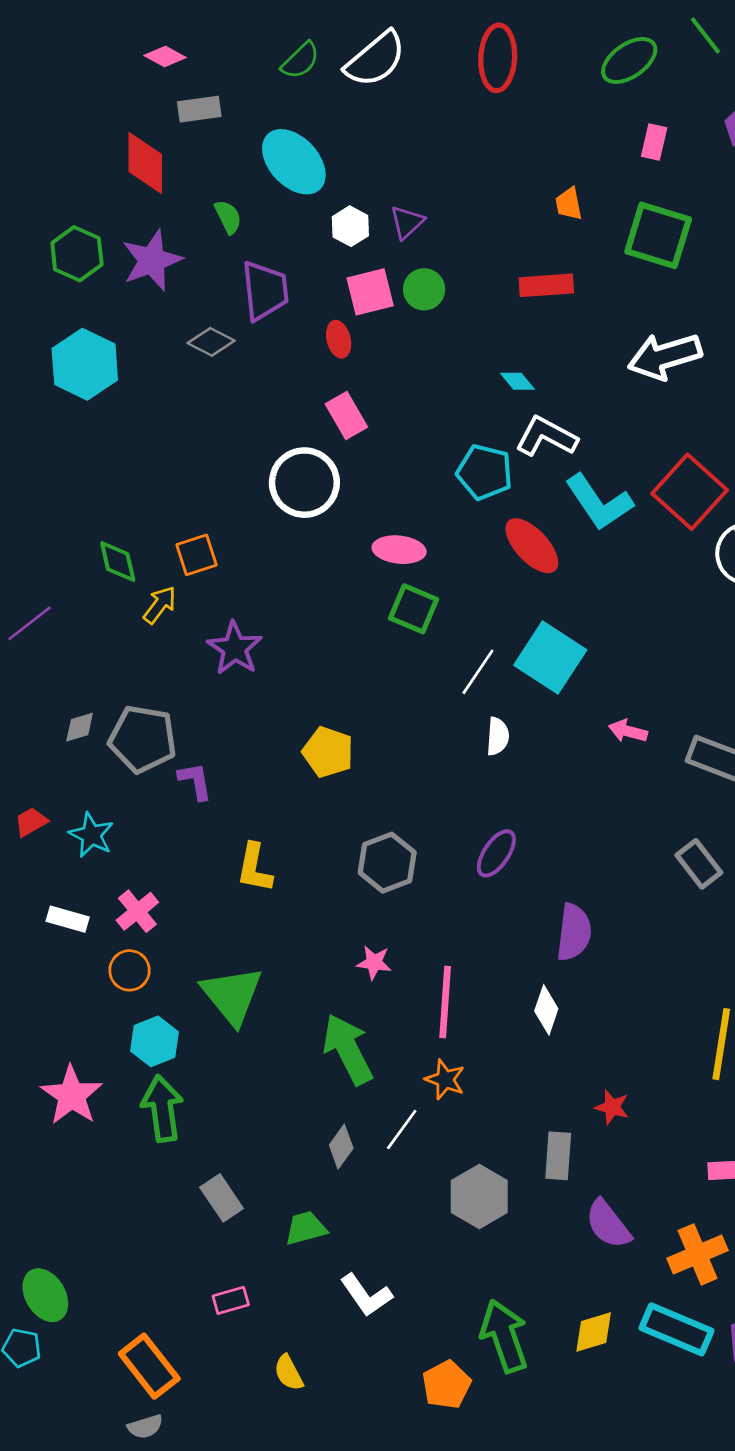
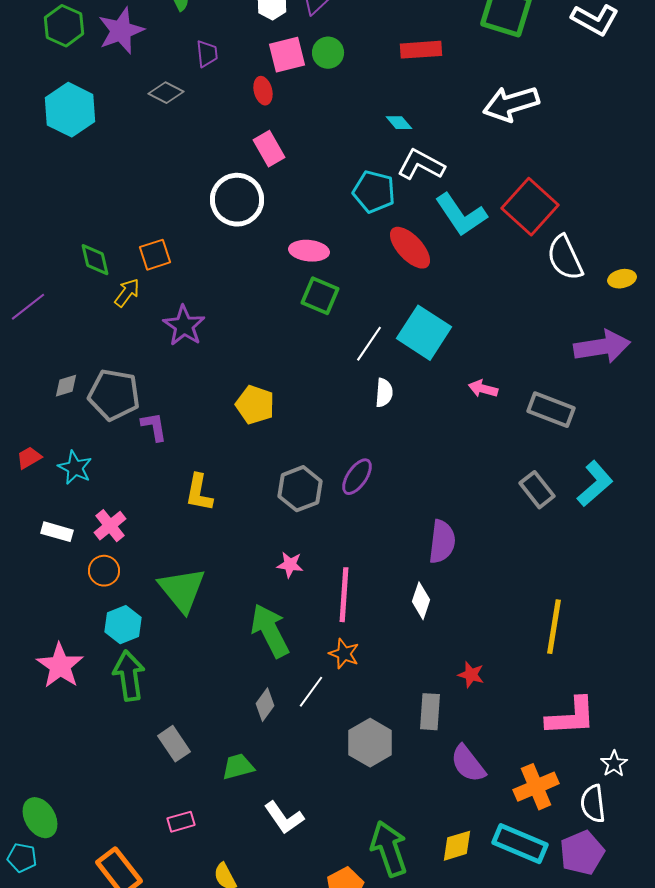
purple trapezoid: (265, 291) -> (207, 54), size x0.6
purple ellipse: (496, 853) -> (357, 477), moved

